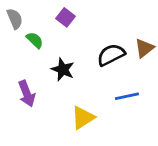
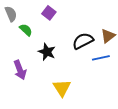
blue line: (127, 96) -> (101, 58), moved
yellow triangle: (83, 118) -> (62, 88), turned -30

